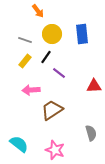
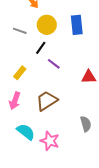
yellow rectangle: (25, 61) -> (20, 73), moved
pink arrow: (31, 90) -> (15, 101), moved, turned -66
cyan semicircle: (19, 144) -> (26, 132), moved

